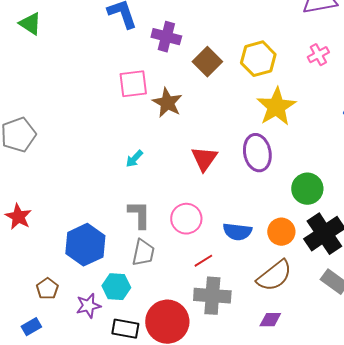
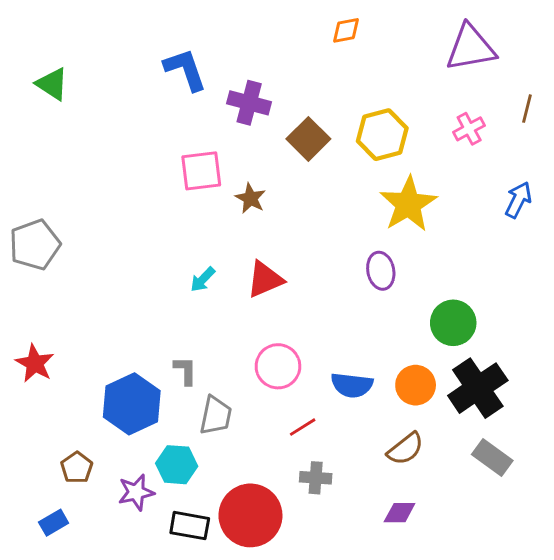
brown star: (167, 103) -> (250, 198), size x0.7
purple ellipse: (257, 153) -> (381, 271), size x0.7
red triangle: (204, 159) -> (265, 279), moved, turned 32
gray L-shape: (139, 215) -> (185, 371), moved, size x0.7
brown semicircle: (274, 276) -> (405, 449), size x0.7
gray cross: (212, 296) -> (316, 478), size x0.6

